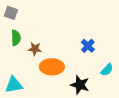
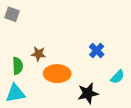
green semicircle: (16, 38) -> (18, 66), moved
black star: (80, 85) -> (88, 93), turned -30

